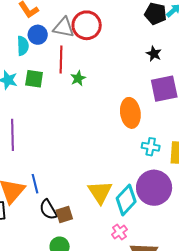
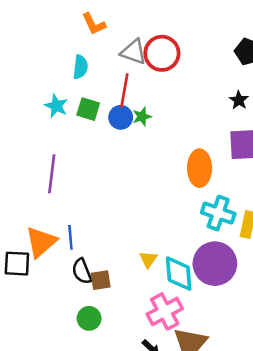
blue circle: (38, 35) -> (121, 117), moved
cyan cross: (151, 147) -> (218, 213), size x1.5
yellow triangle: (100, 192) -> (148, 259), size x0.6
cyan diamond: (126, 200) -> (179, 274), turned -56
pink cross: (119, 232) -> (165, 311), size x1.8

